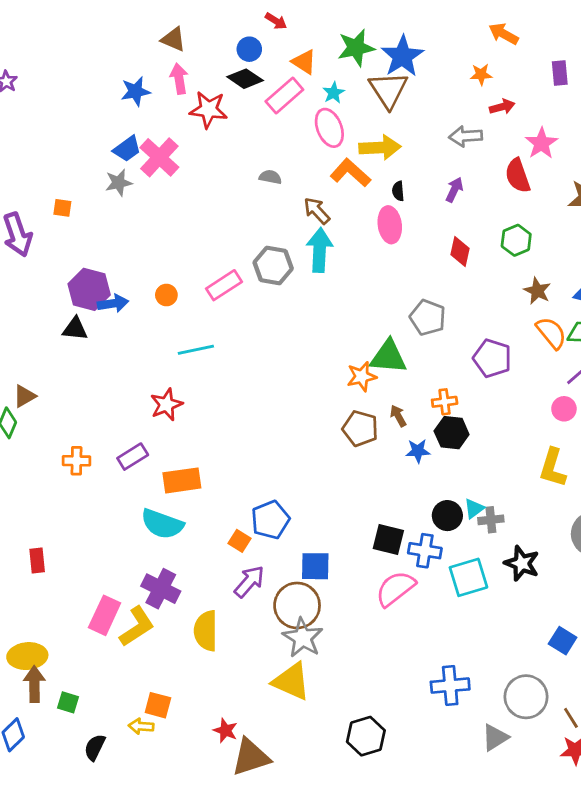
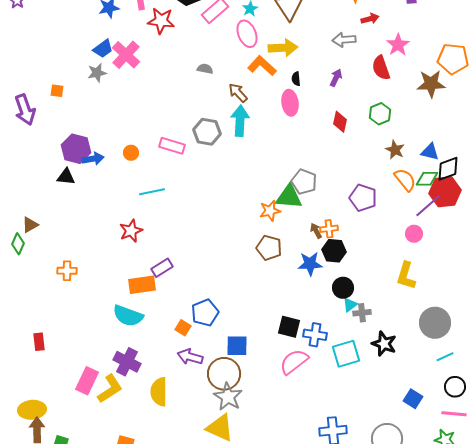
pink rectangle: (224, 285) -> (172, 146), turned 50
gray pentagon: (428, 317) -> (304, 182), moved
brown arrow: (398, 416) -> (316, 231), moved
blue star: (418, 451) -> (310, 264), size x1.4
purple rectangle: (133, 457) -> (162, 268), moved
black circle: (447, 516) -> (343, 288), moved
purple arrow: (249, 582) -> (190, 357), turned -115

